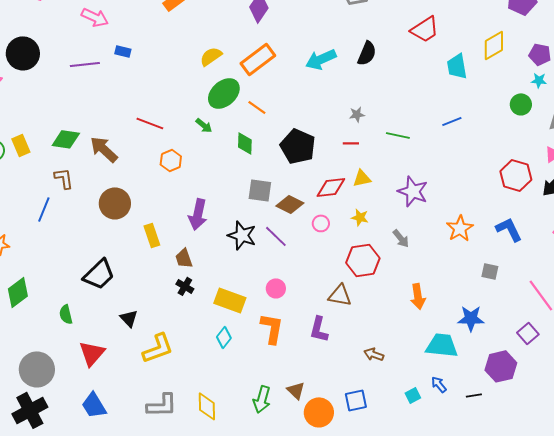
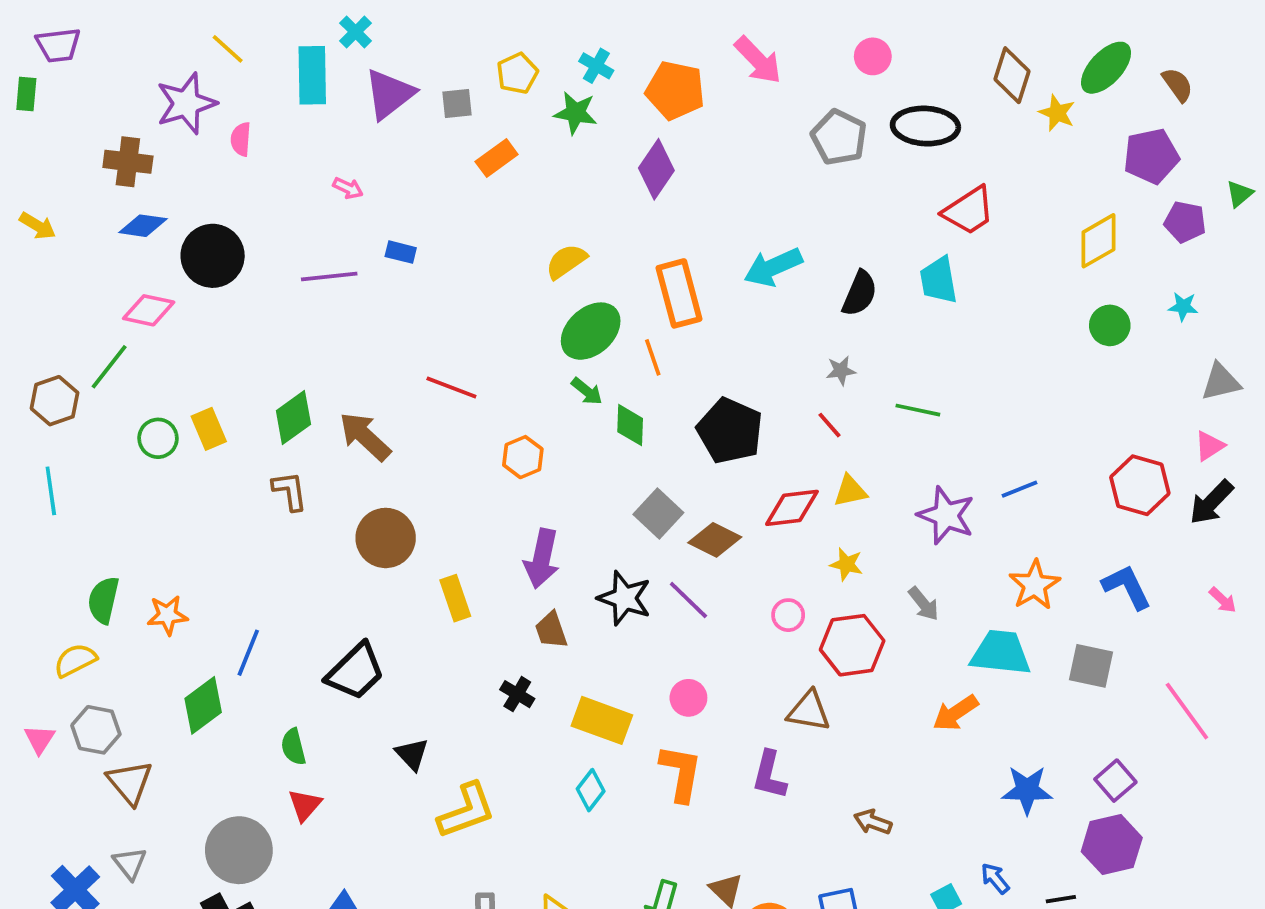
pink arrow: (95, 17) -> (348, 188), size x0.6
black semicircle: (367, 53) -> (860, 293), moved
purple pentagon: (540, 54) -> (1185, 222), moved
orange rectangle: (258, 59) -> (679, 293), moved, turned -68
cyan trapezoid: (457, 66) -> (939, 280), moved
green circle: (521, 104) -> (1110, 325), moved
orange line: (257, 107) -> (653, 357), turned 36
blue line: (452, 121) -> (1019, 489), moved
green arrow: (204, 125) -> (587, 391), moved
green diamond: (66, 139) -> (293, 418), turned -44
red line: (351, 143) -> (830, 425), turned 49
orange hexagon: (171, 160) -> (523, 457), moved
gray square: (260, 190) -> (658, 514), turned 35
blue line: (44, 209) -> (248, 653), moved
pink circle: (321, 223) -> (788, 615), moved
brown trapezoid: (184, 258) -> (551, 630), moved
gray square: (490, 271) -> (1091, 666), size x1.4
orange arrow: (418, 296) -> (956, 713), turned 65
blue star: (471, 318) -> (1027, 790), moved
purple square: (528, 333) -> (1115, 781), moved
cyan trapezoid: (442, 345) -> (1001, 653), moved
red triangle: (92, 353) -> (305, 805), moved, size x0.7

